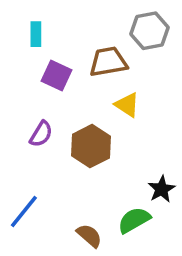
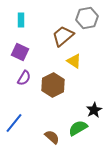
brown trapezoid: (108, 62) -> (63, 36), turned -30
purple square: (57, 76) -> (20, 52), moved

